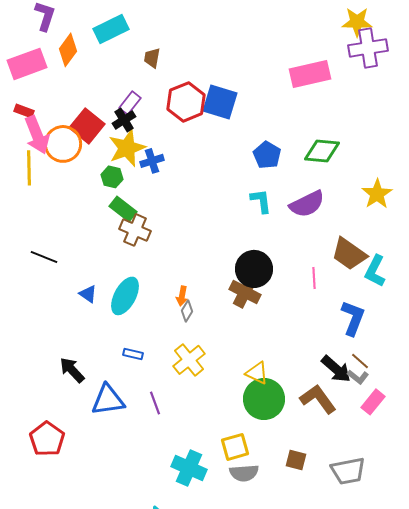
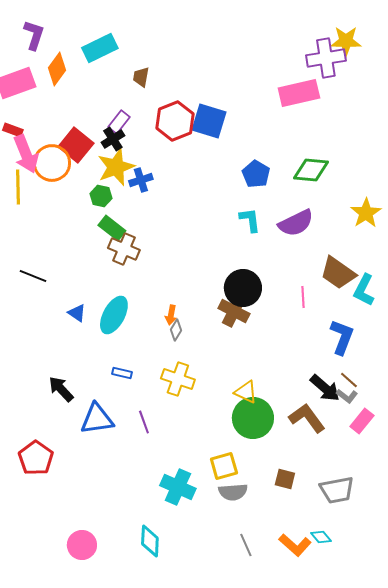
purple cross: (368, 48) -> (326, 58), moved
yellow cross: (189, 360) -> (178, 379), turned -32

